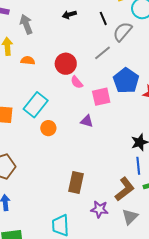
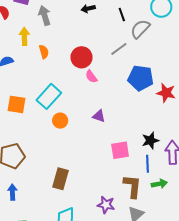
orange semicircle: (28, 60) -> (44, 52), turned 64
blue pentagon: (126, 81) -> (141, 78), turned -30
pink square: (101, 97) -> (120, 150), moved
brown rectangle: (76, 183) -> (60, 179), moved
brown L-shape: (125, 189) -> (132, 186), turned -50

